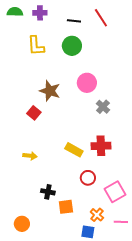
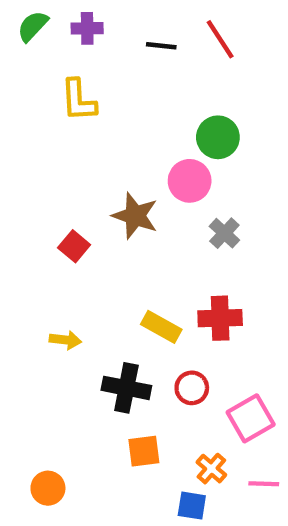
green semicircle: (15, 12) -> (33, 26), turned -49
green circle: (72, 46) -> (218, 137), moved
brown star: (50, 91) -> (135, 216), moved
black cross: (48, 192) -> (126, 388), moved, size x1.5

